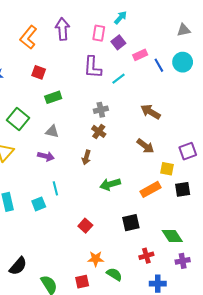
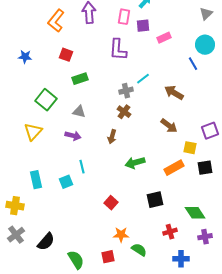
gray triangle: (184, 30) -> (206, 14), turned -32
purple square: (118, 42) -> (143, 26), turned 32
blue line: (159, 65) -> (193, 64), moved
cyan line: (118, 79) -> (143, 79), moved

